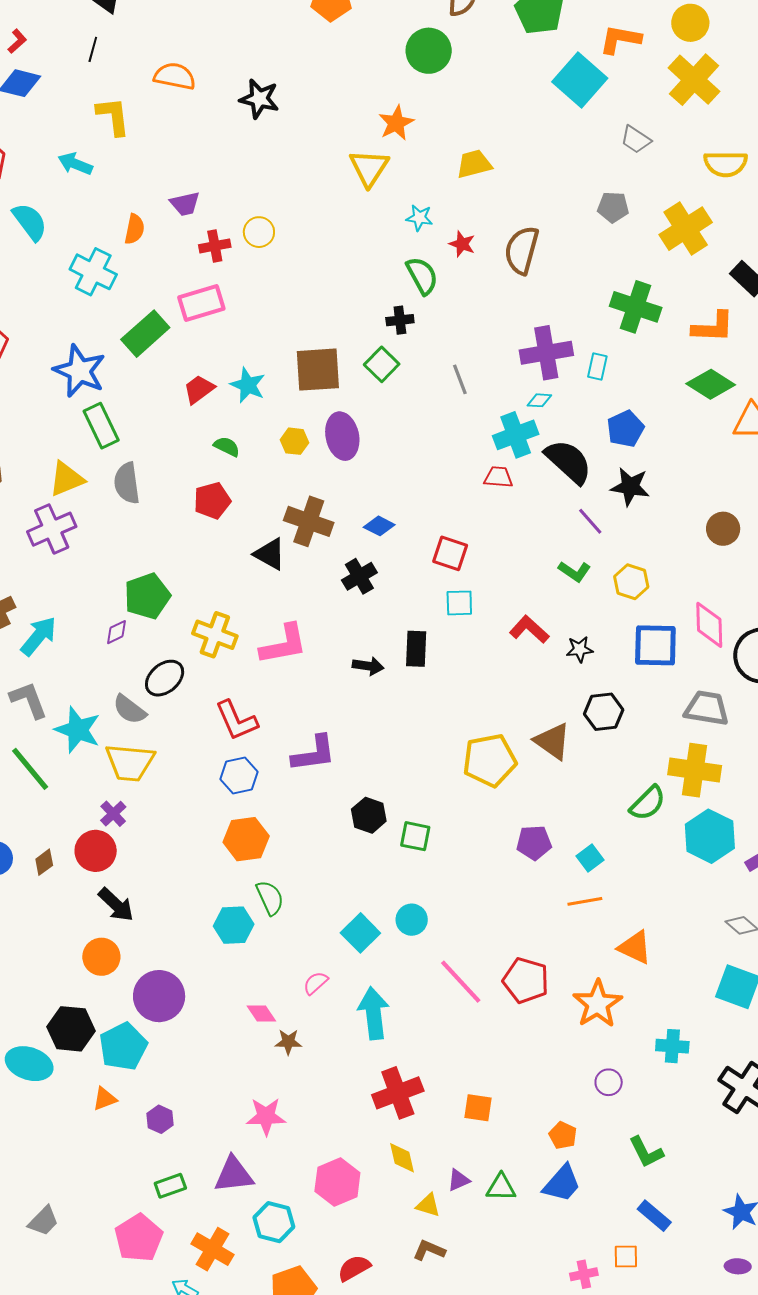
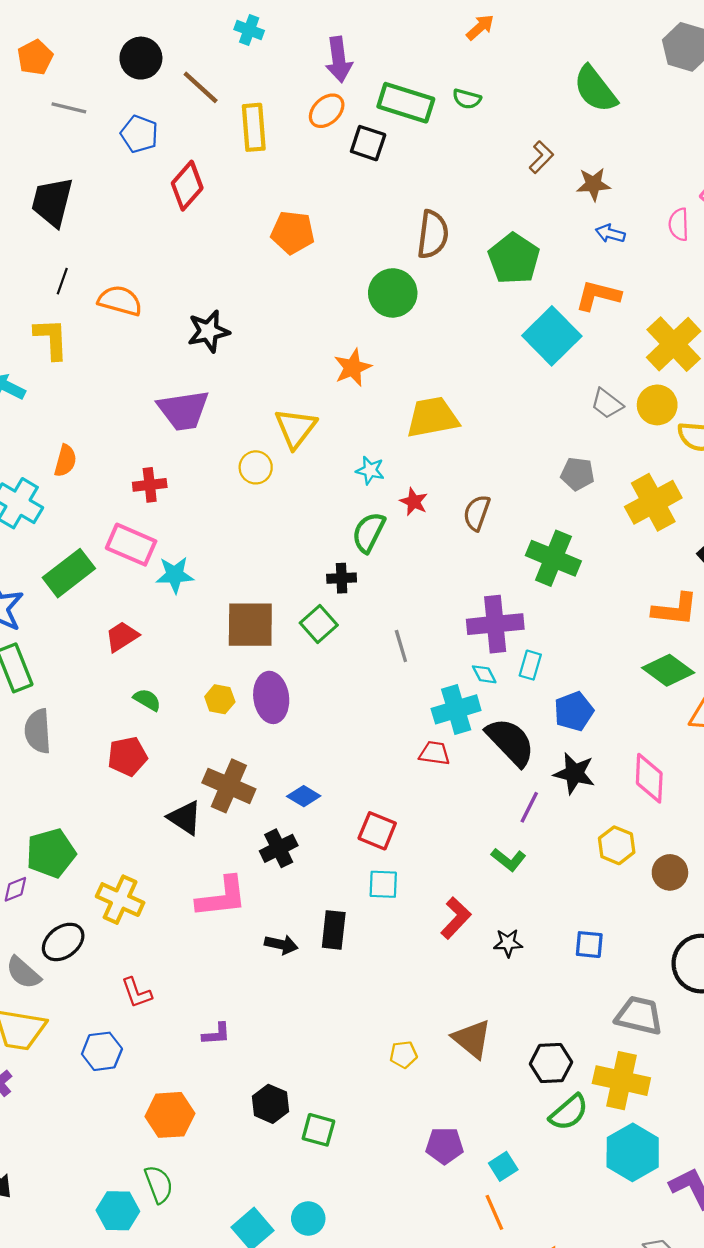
yellow circle: (690, 23) -> (657, 405), moved
black line: (93, 49) -> (62, 281), moved
black star: (259, 99) -> (209, 331), turned -30
yellow trapezoid: (474, 164) -> (432, 417), size x1.4
yellow triangle: (369, 168) -> (296, 428), moved
purple trapezoid: (185, 204) -> (183, 410), moved, size x1.6
yellow circle: (259, 232) -> (256, 467), moved
brown semicircle: (522, 250) -> (477, 513), size x0.7
green semicircle: (422, 276) -> (369, 532), turned -129
pink rectangle: (201, 303) -> (131, 545), turned 36
green cross: (636, 307) -> (553, 558), moved
cyan rectangle: (597, 366) -> (530, 665), moved
cyan star: (248, 385) -> (175, 575), moved, turned -30
cyan diamond: (539, 400) -> (484, 674), turned 55
purple line: (590, 521) -> (529, 807), turned 64
brown circle: (723, 529) -> (670, 872), moved
yellow hexagon: (631, 582) -> (617, 845), moved
pink diamond: (709, 625) -> (649, 778), moved
red L-shape: (529, 629) -> (456, 918), turned 87
pink L-shape: (284, 644) -> (222, 897), moved
blue square: (655, 645) -> (589, 945), size x0.6
black hexagon: (604, 712) -> (551, 1063), moved
red L-shape: (236, 721) -> (137, 993), size x0.7
purple L-shape: (314, 754) -> (216, 1034), size x0.6
yellow pentagon: (490, 760) -> (403, 1054), size x0.5
blue hexagon: (239, 775) -> (102, 1051), moved
orange hexagon: (246, 839) -> (170, 1115), moved
orange line: (585, 901) -> (494, 1212), turned 72

